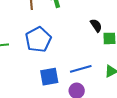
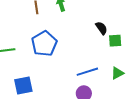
blue square: (49, 77) -> (23, 85), moved

